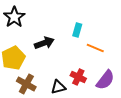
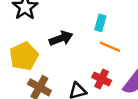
orange line: (95, 48) -> (110, 47), moved

